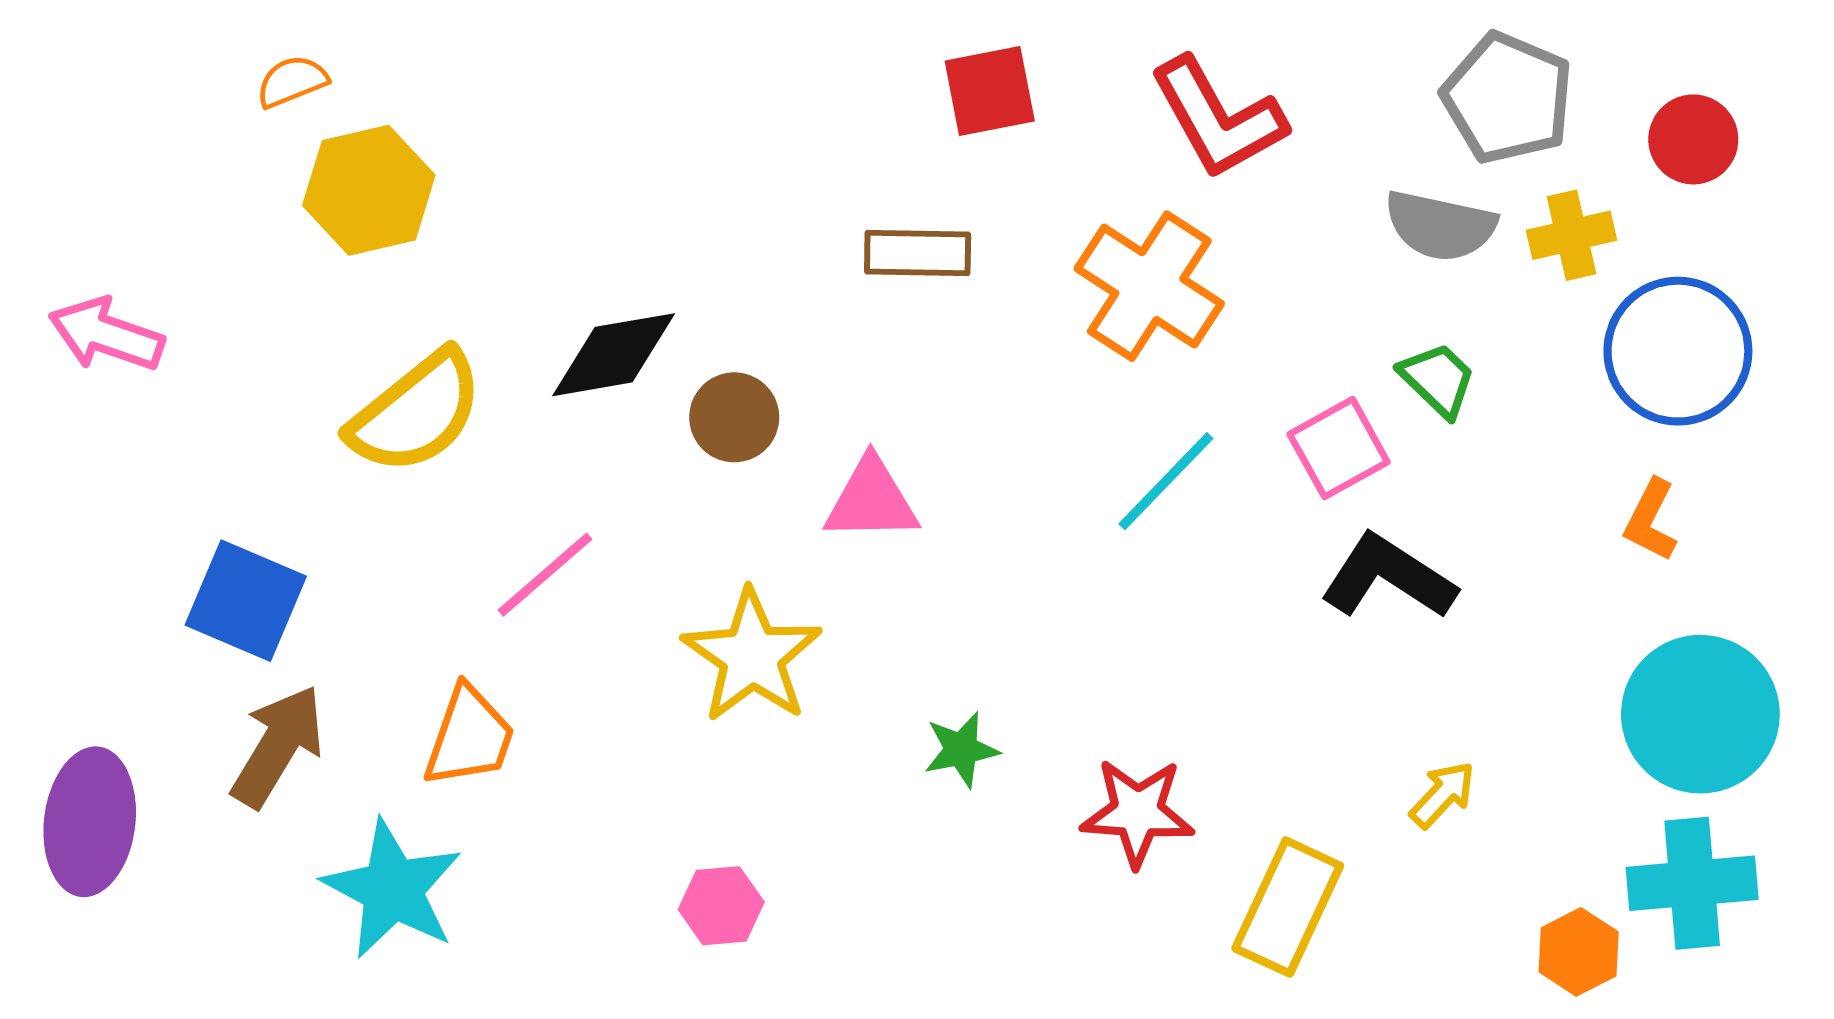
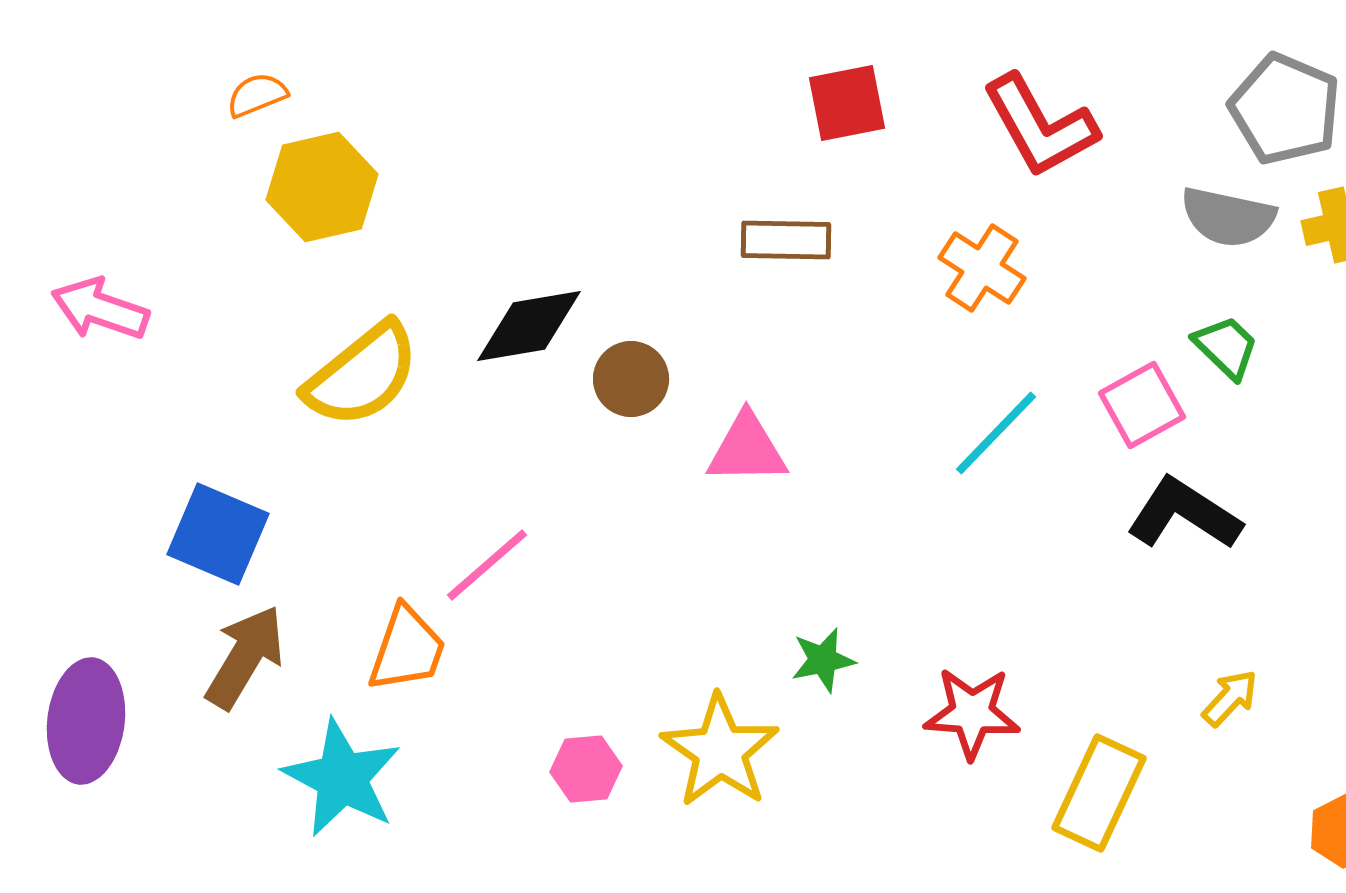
orange cross: (1149, 286) -> (982, 268), size x0.7
pink line: (545, 575) -> (487, 565), moved
yellow star: (752, 656) -> (720, 751), moved
pink hexagon: (721, 906) -> (586, 769), moved

